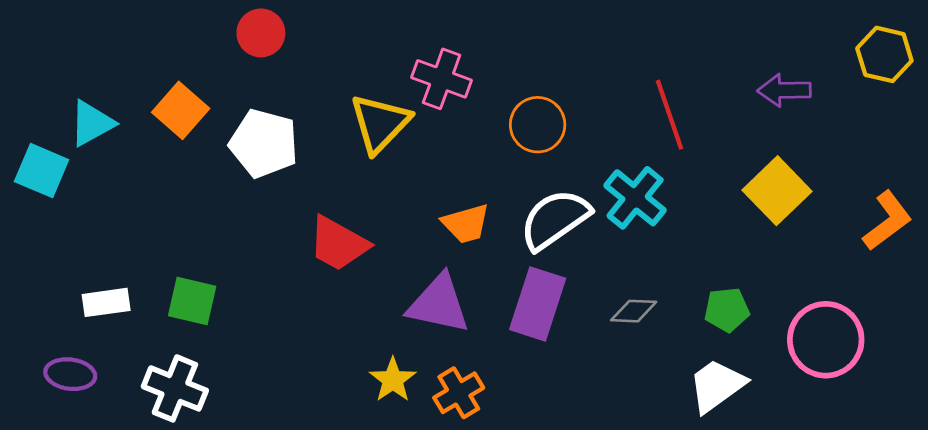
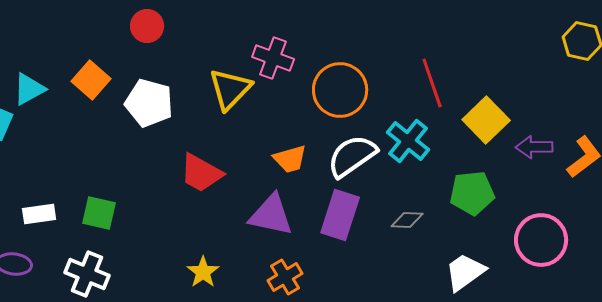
purple arrow: (784, 90) -> (534, 147), moved
orange circle: (538, 125) -> (340, 90), size x1.4
yellow square: (777, 191) -> (486, 120), moved
green pentagon: (727, 310) -> (472, 193), moved, size x1.4
yellow star: (393, 380) -> (203, 272), moved

